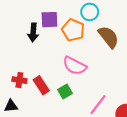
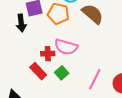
red cross: (19, 80) -> (48, 54), moved

